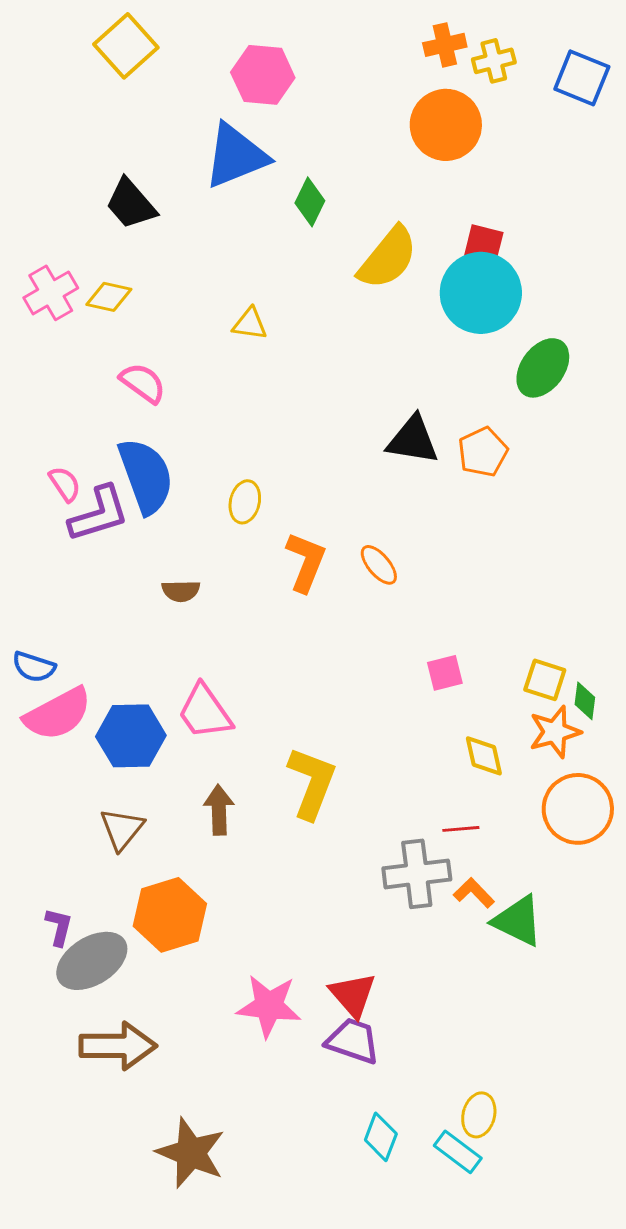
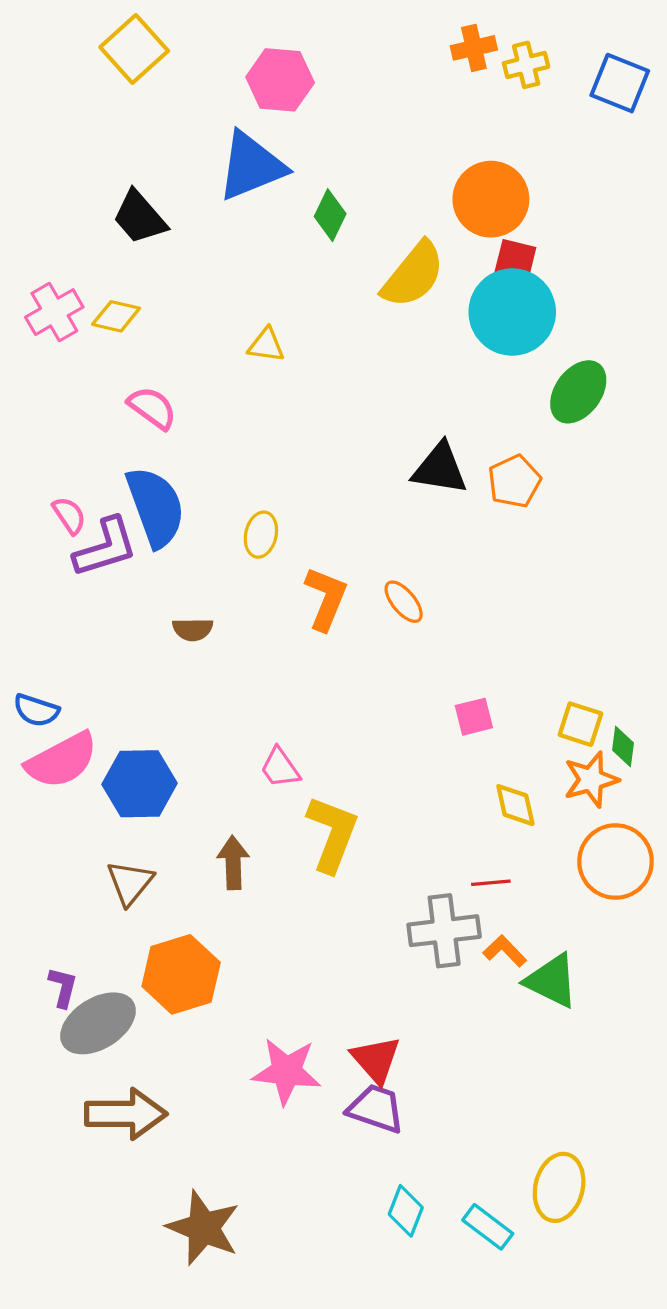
orange circle: (446, 125) -> (491, 199), moved
pink trapezoid: (205, 712) -> (280, 768), moved, size x0.7
yellow ellipse: (479, 1115) -> (559, 1187), moved, size x1.4

